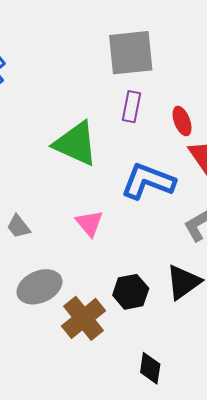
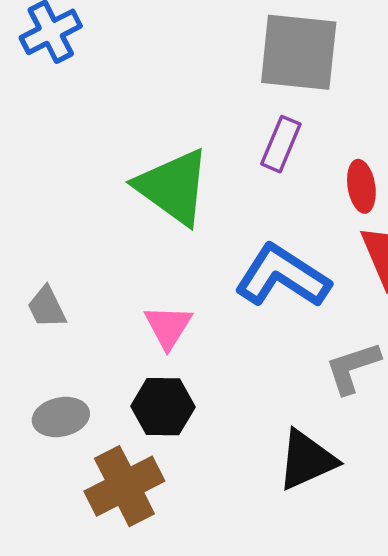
gray ellipse: (39, 287) -> (61, 417), size x0.7
black hexagon: (131, 292) -> (163, 407), moved

